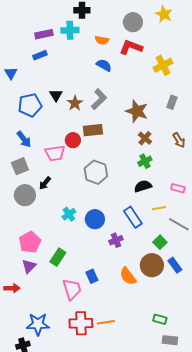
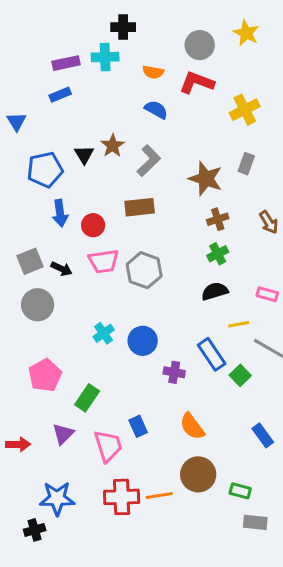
gray rectangle: (172, 102) -> (246, 164), moved
brown star: (75, 103) -> (113, 146), moved
brown cross: (145, 138) -> (218, 219), turned 32
blue arrow: (24, 139) -> (60, 213), moved, turned 30
red circle: (73, 140) -> (93, 225), moved
pink trapezoid: (55, 153) -> (104, 261), moved
black arrow: (45, 183) -> (62, 269), moved, turned -104
blue rectangle: (133, 217) -> (212, 354), moved
purple cross: (116, 240) -> (174, 372), turned 32
brown circle: (152, 265) -> (198, 474), moved
blue rectangle: (175, 265) -> (263, 435), moved
purple triangle: (29, 266) -> (63, 434), moved

